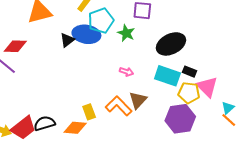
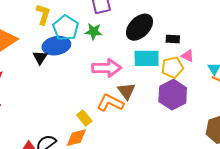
pink arrow: (127, 72) -> (107, 68), size x2.0
black rectangle: (190, 72) -> (173, 39), moved
pink triangle: (207, 87) -> (188, 56), size x0.6

